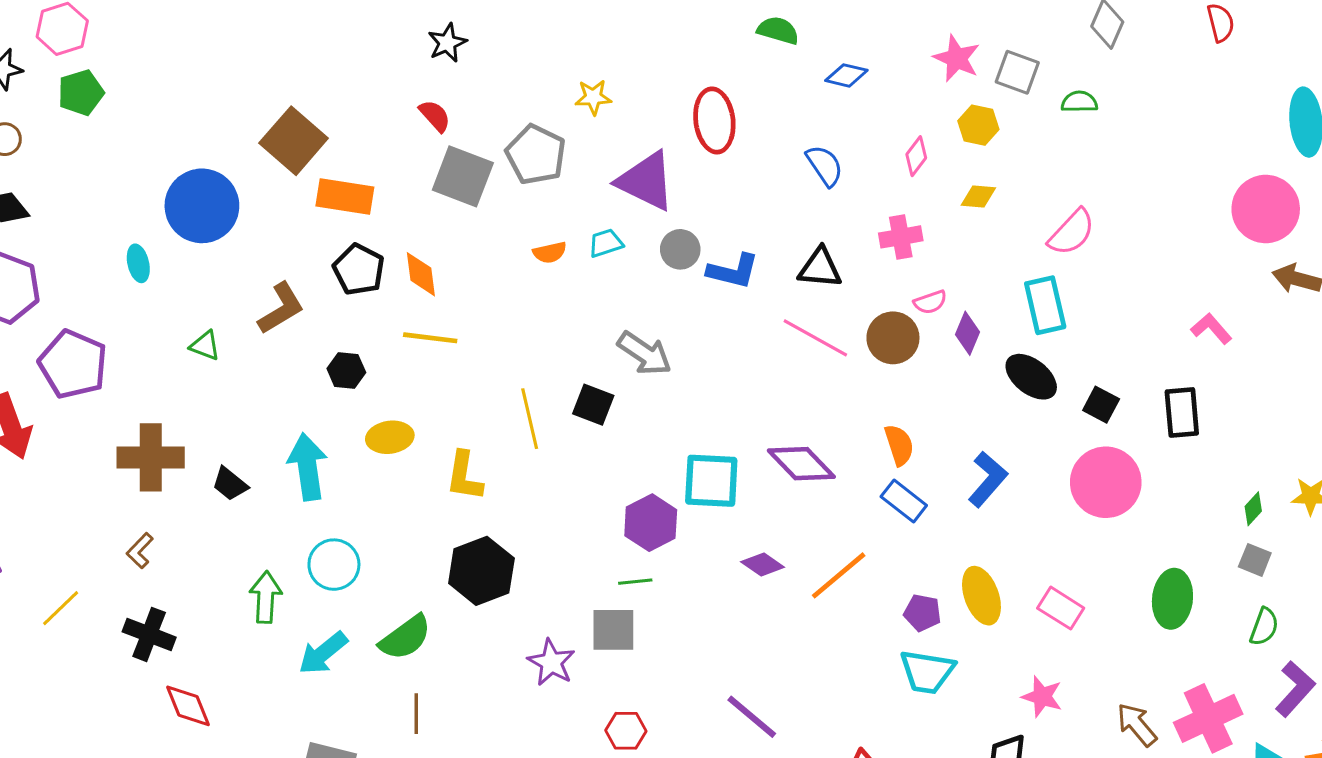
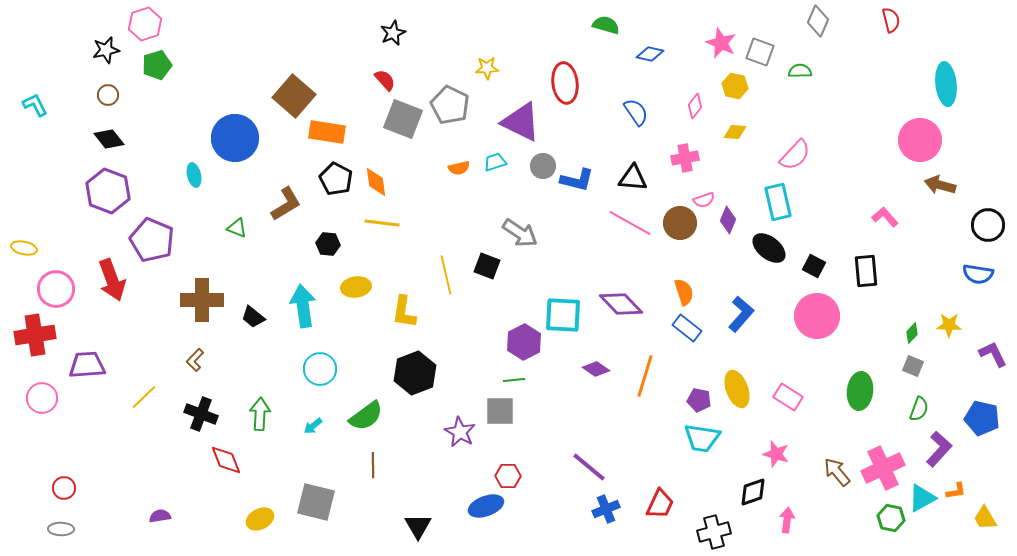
orange line: (839, 575) -> (645, 376), turned -33
green arrow: (266, 597) -> (260, 414), moved
cyan arrow: (323, 653) -> (313, 426), size x0.6

